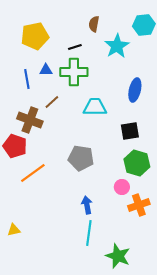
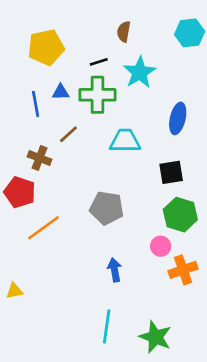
cyan star: (117, 46) -> (140, 72), moved
brown cross: (30, 120) -> (39, 158), size x0.7
yellow triangle: (14, 230) -> (14, 291), moved
cyan line: (89, 233) -> (107, 326), moved

